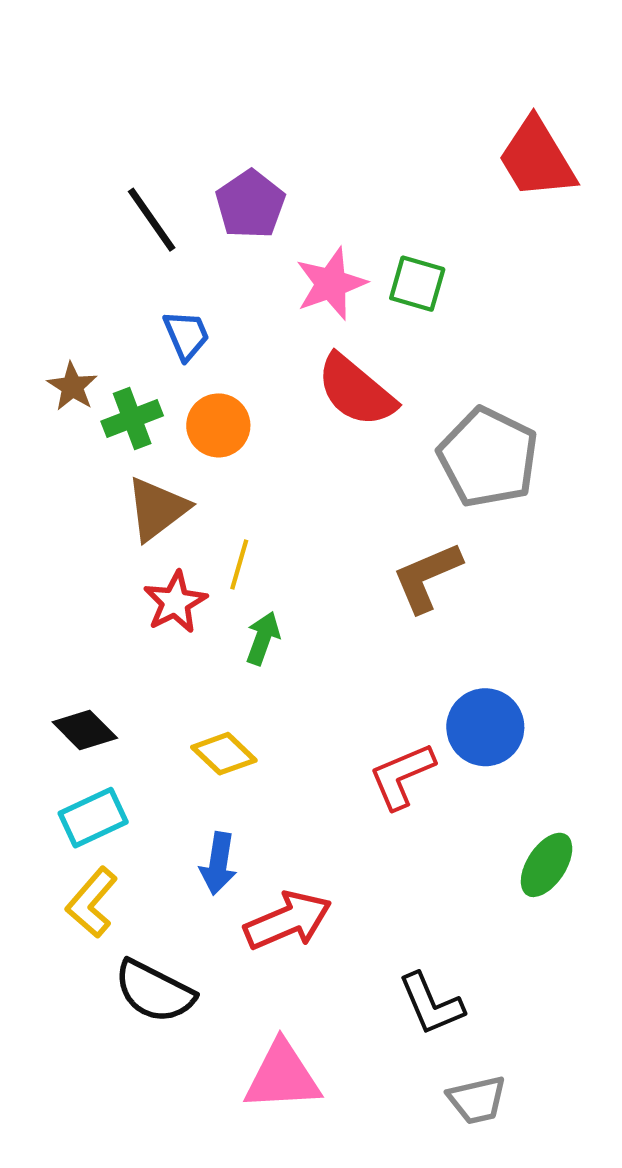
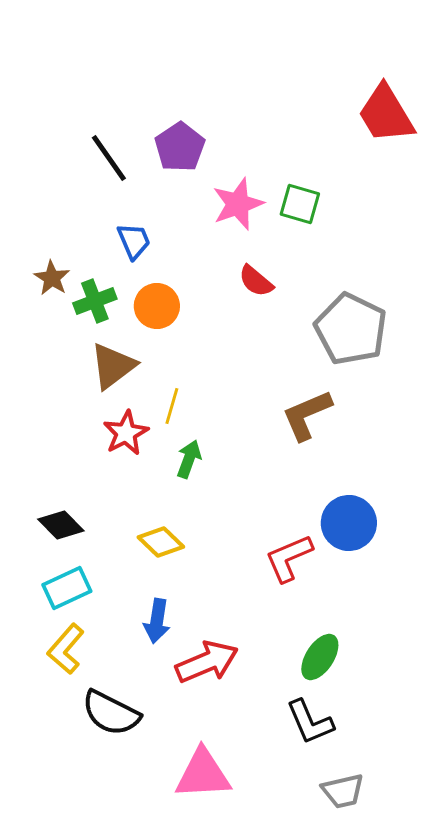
red semicircle: (356, 391) -> (256, 281), size x0.6
green ellipse: (547, 865) -> (320, 657), moved

